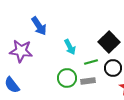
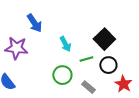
gray rectangle: (88, 81) -> (88, 87), moved, turned 48

